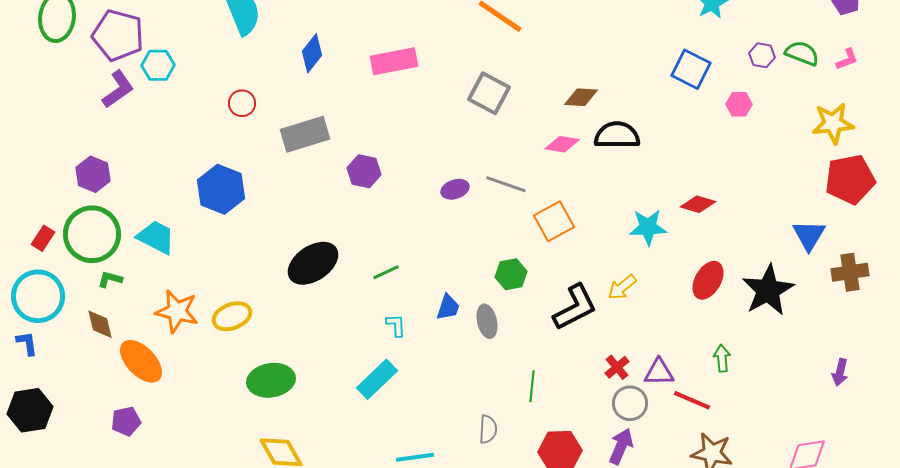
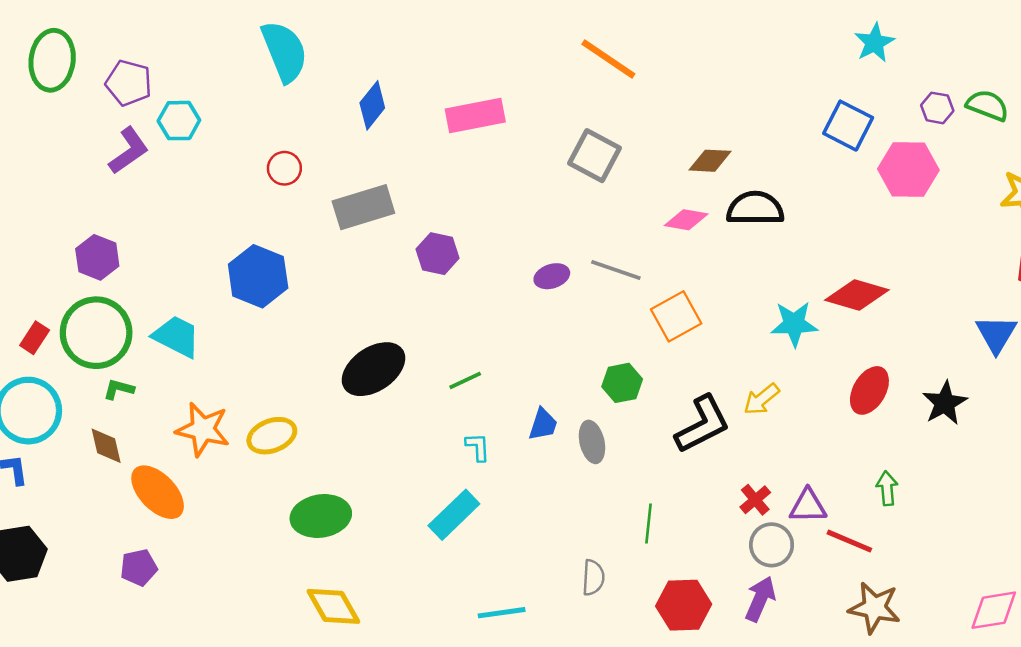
purple pentagon: (118, 35) -> (129, 83), size x0.7
pink hexagon: (739, 104) -> (908, 169), size x1.8
red diamond: (698, 204) -> (857, 295), size x1.4
black star: (768, 290) -> (945, 403), size x0.7

